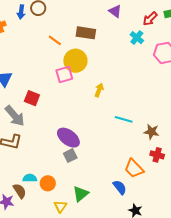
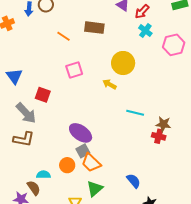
red arrow: (150, 19) -> (142, 12), moved
yellow circle: (75, 61) -> (123, 63), moved
yellow arrow: (99, 90) -> (110, 84), turned -80
red cross: (157, 155) -> (159, 136), moved
orange trapezoid: (134, 169) -> (91, 163), moved
orange circle: (48, 183) -> (67, 165), moved

